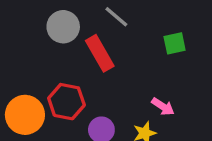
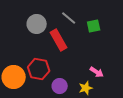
green square: (175, 43) -> (94, 26), moved

